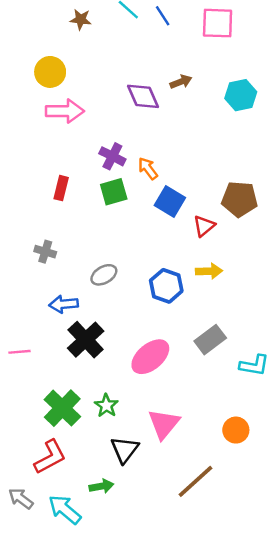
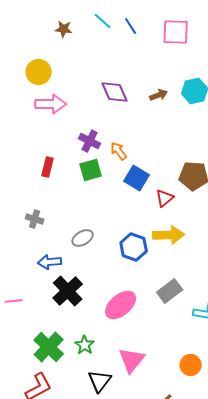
brown arrow: (181, 82) -> (159, 95), moved
yellow arrow: (209, 271) -> (169, 235), size x1.4

